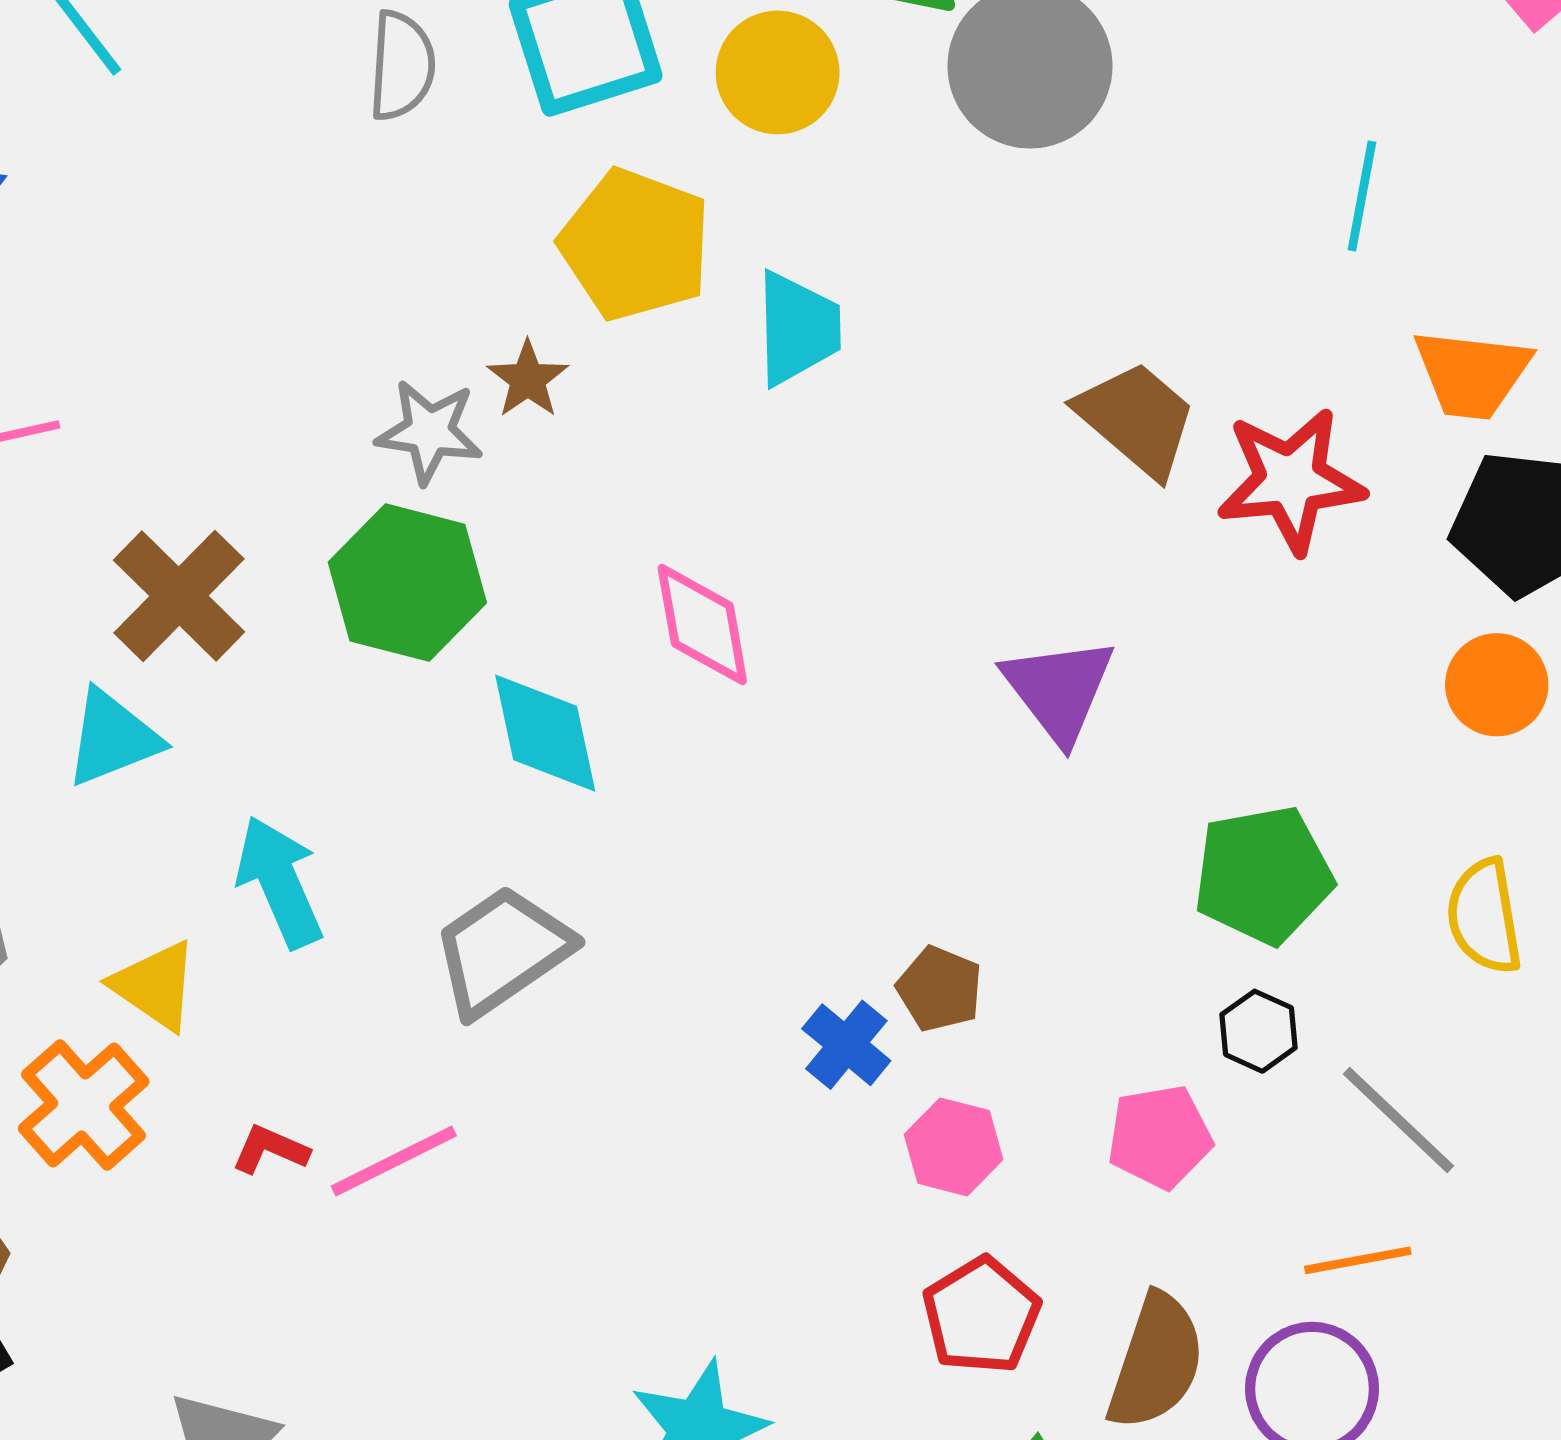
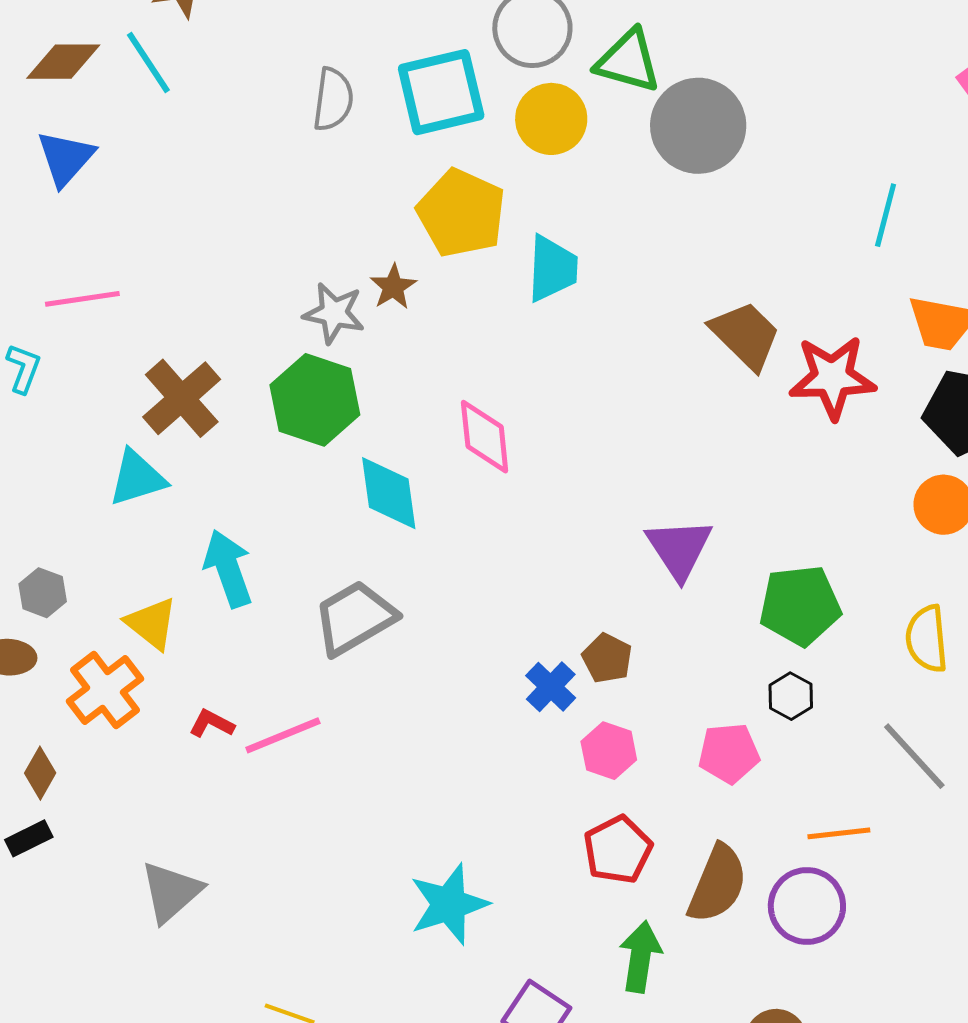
purple triangle: (1059, 690) -> (679, 549), moved
gray line: (1398, 1120) -> (914, 756), moved

